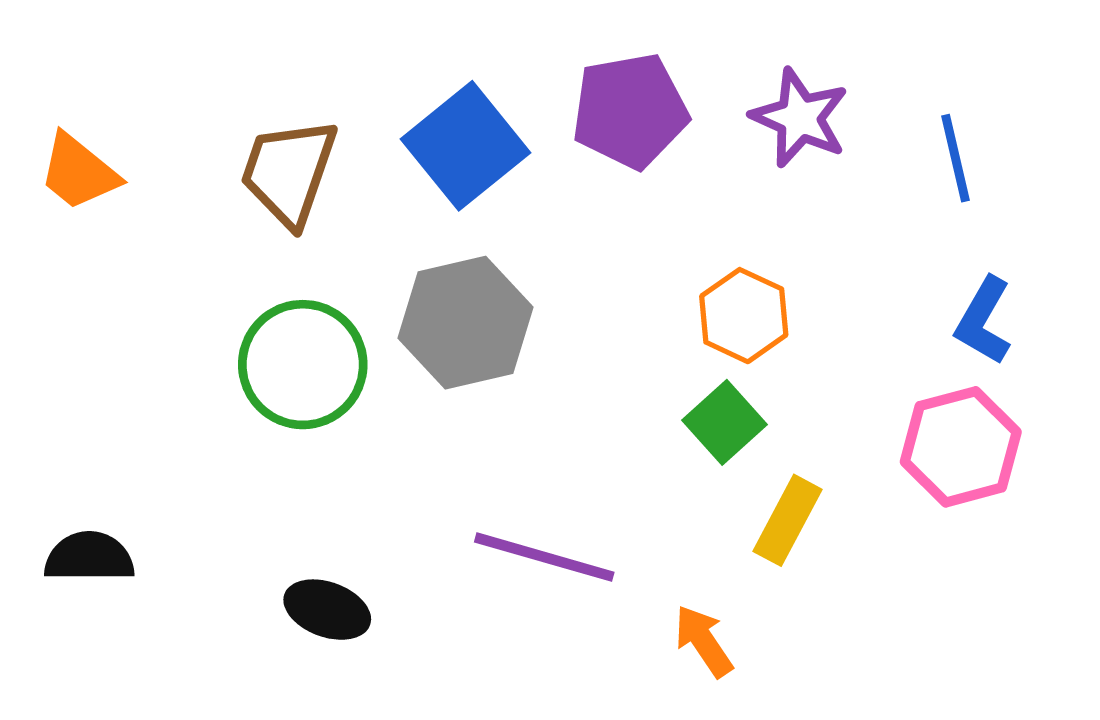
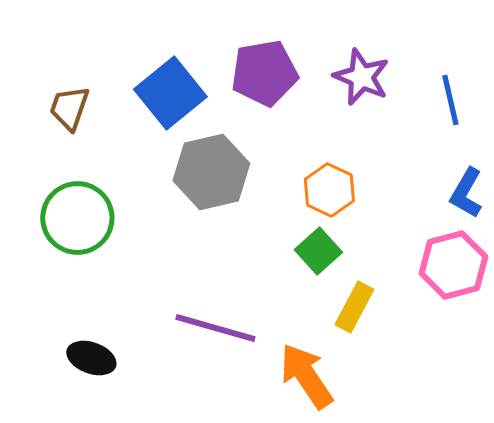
brown trapezoid: (289, 172) -> (69, 108), size x0.7
gray hexagon: (465, 323) -> (211, 172), moved
orange arrow: (703, 641) -> (306, 376), size x1.6

